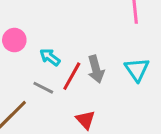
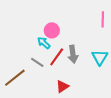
pink circle: (14, 40) -> (52, 30), moved
red triangle: (85, 120) -> (62, 86), turned 32

